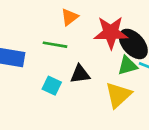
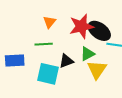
green triangle: (127, 65) -> (87, 54), moved
cyan square: (52, 86) -> (48, 74), size x1.6

